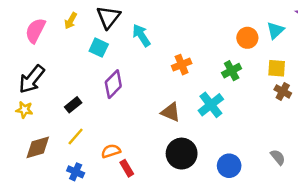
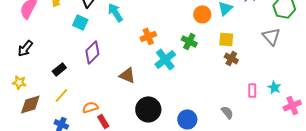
green cross: (232, 71) -> (189, 41), turned -35
black arrow: (32, 79) -> (25, 48), size x0.7
cyan cross: (211, 105) -> (165, 59), moved
yellow star: (24, 110) -> (19, 82), moved
brown triangle: (171, 112) -> (127, 75), moved

